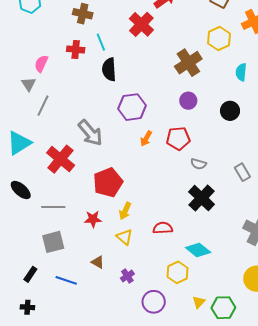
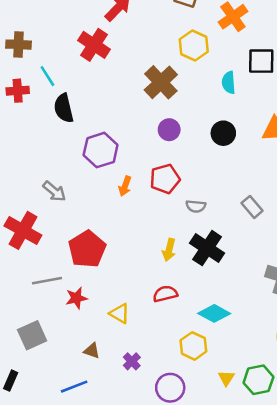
gray arrow: (90, 133) -> (54, 191), size x0.7
gray line: (53, 207) -> (47, 281), moved
yellow arrow: (125, 211) -> (169, 250), moved
blue line: (66, 280) -> (74, 387), moved, turned -30

